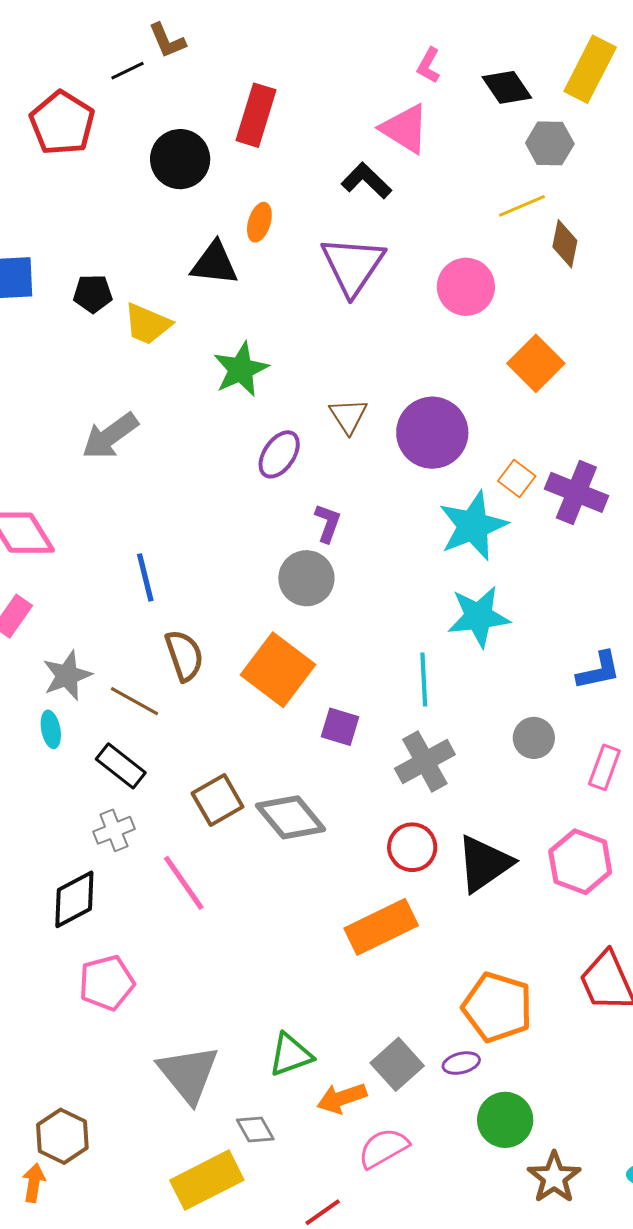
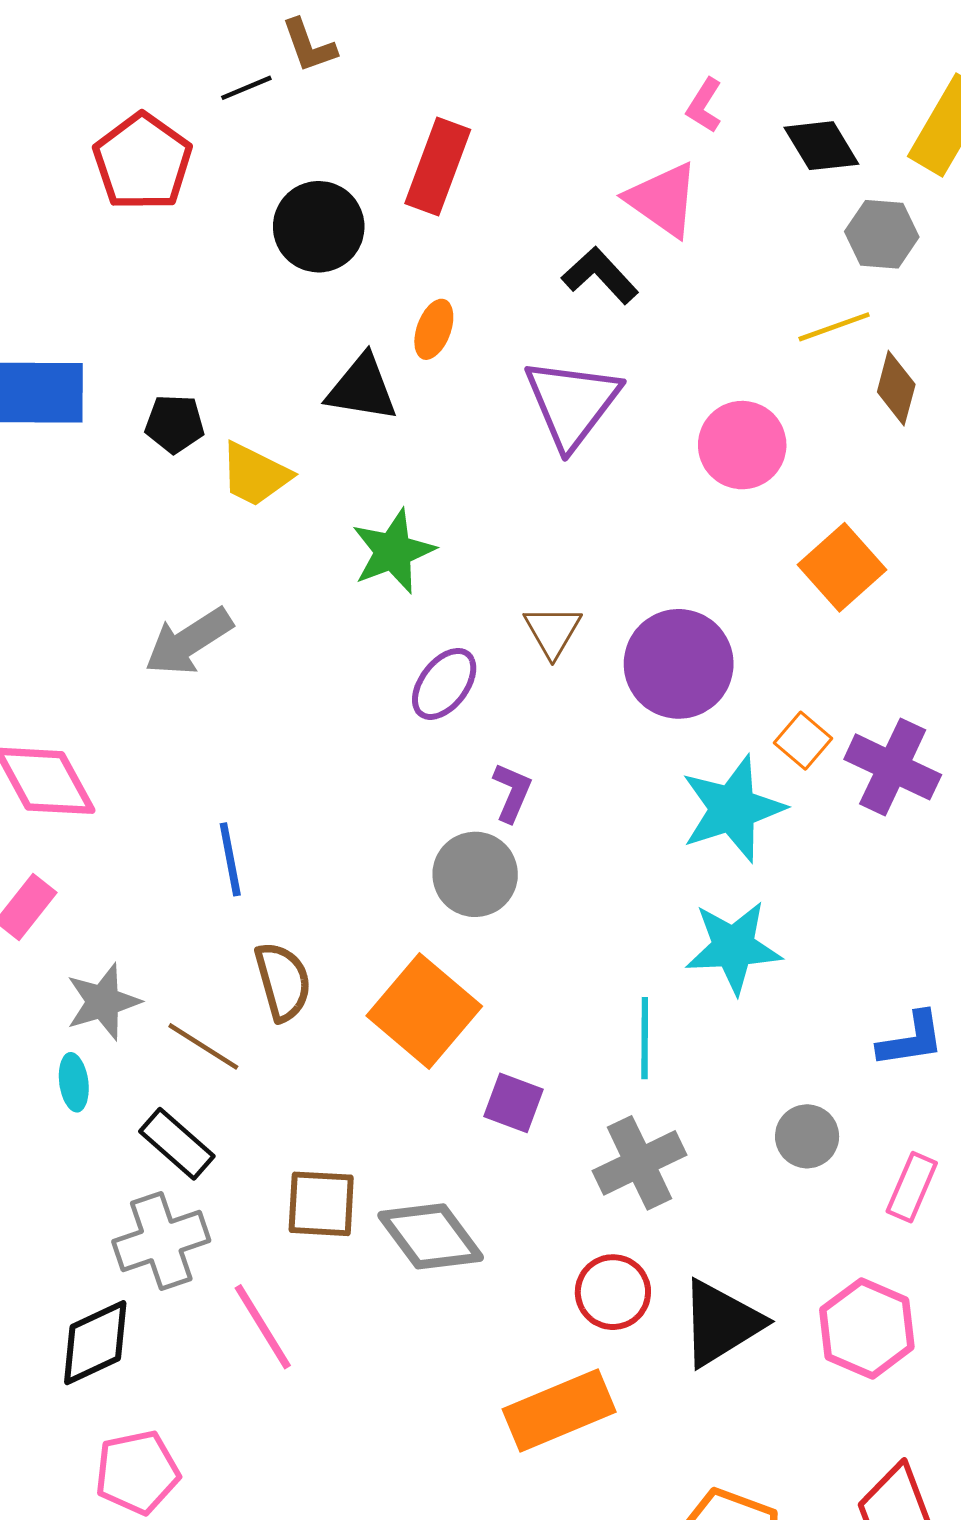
brown square: (218, 800) -> (321, 1204), turned 30
gray cross: (114, 830) -> (161, 1241), size x1.5

